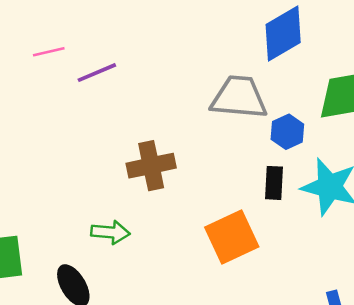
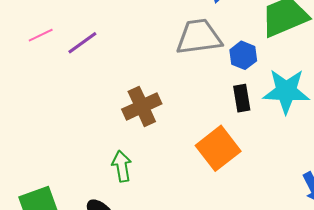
green arrow: (111, 232) -> (122, 166), turned -92

